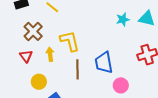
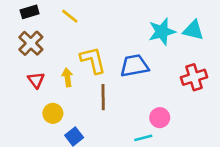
cyan star: (123, 19) -> (162, 32), size x1.5
brown cross: (33, 31) -> (31, 43), moved
blue trapezoid: (104, 63) -> (134, 66), moved, turned 90

